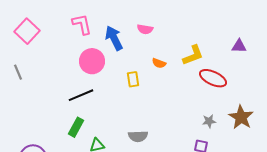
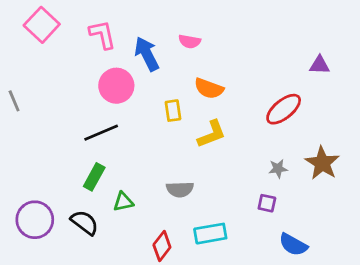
pink square: (27, 31) -> (42, 25), moved
yellow L-shape: (193, 55) -> (212, 134), moved
orange semicircle: (159, 63) -> (209, 88), size x1.5
red ellipse: (213, 78) -> (284, 109), turned -64

